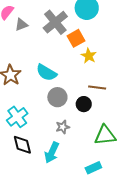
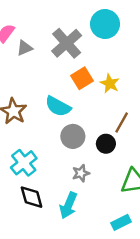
orange square: (76, 38) -> (82, 78), moved
brown line: (97, 88) -> (122, 122), turned -66

